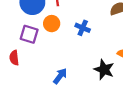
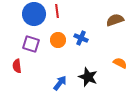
orange circle: (52, 24) -> (58, 40), moved
black star: (104, 70) -> (88, 77), moved

